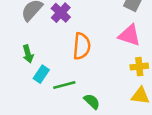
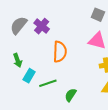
green semicircle: (92, 101) -> (71, 95), turned -96

